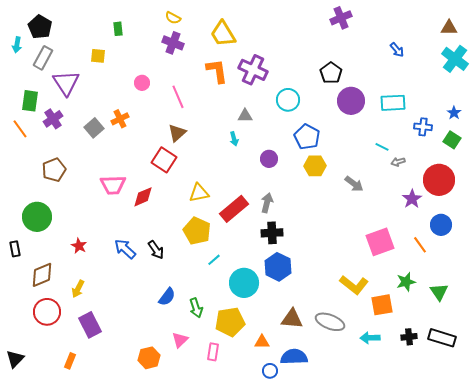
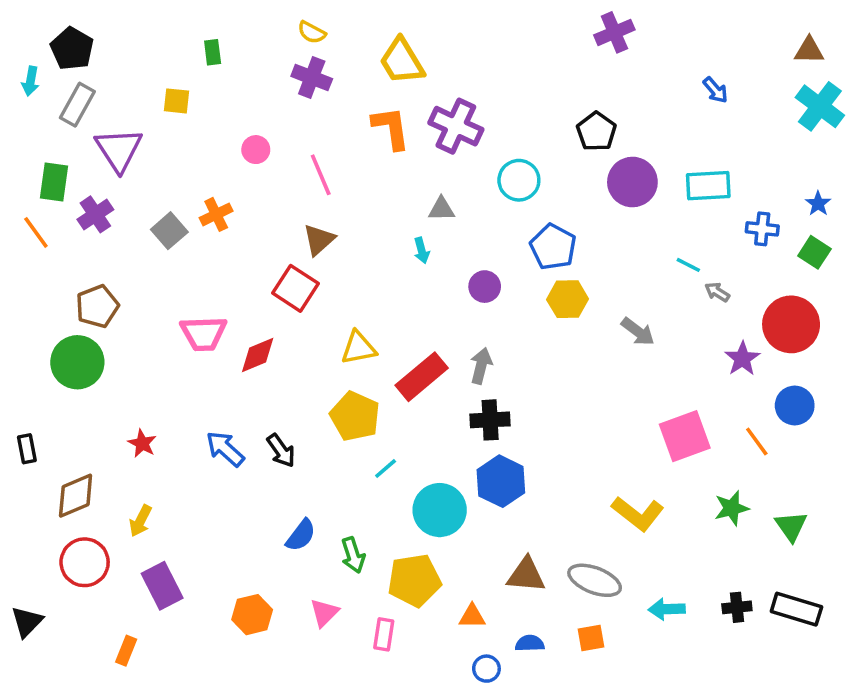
gray arrow: (398, 162) -> (717, 292), turned 48
green circle: (37, 217) -> (77, 362), moved
orange square: (382, 305) -> (591, 638), moved, size x0.7
blue semicircle: (294, 357) -> (530, 643), size x0.6
orange hexagon: (149, 358) -> (252, 615), moved
black triangle: (15, 359) -> (27, 622), moved

